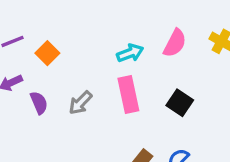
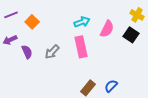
pink semicircle: (175, 43) -> (107, 29), moved
black square: (180, 103) -> (131, 35), moved

